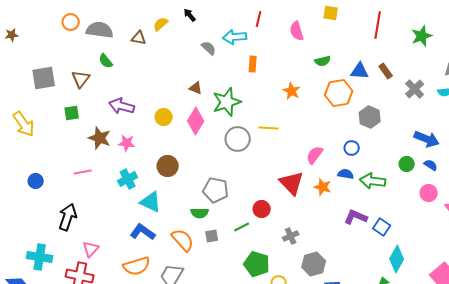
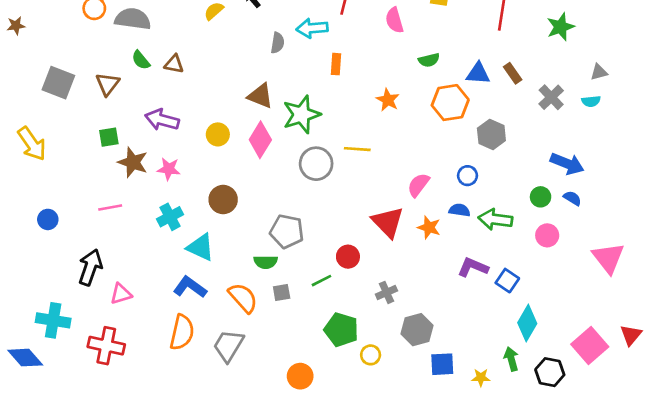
brown triangle: (139, 38) -> (174, 64), moved
gray semicircle: (209, 48) -> (278, 43), turned 56
gray square: (44, 78) -> (58, 83), turned 30
brown triangle: (196, 88) -> (260, 96), size x1.5
green square: (72, 113) -> (109, 137), moved
pink circle: (429, 193) -> (547, 235), moved
pink triangle: (91, 249) -> (121, 294), moved, turned 30
orange semicircle: (137, 266) -> (182, 332), turned -60

